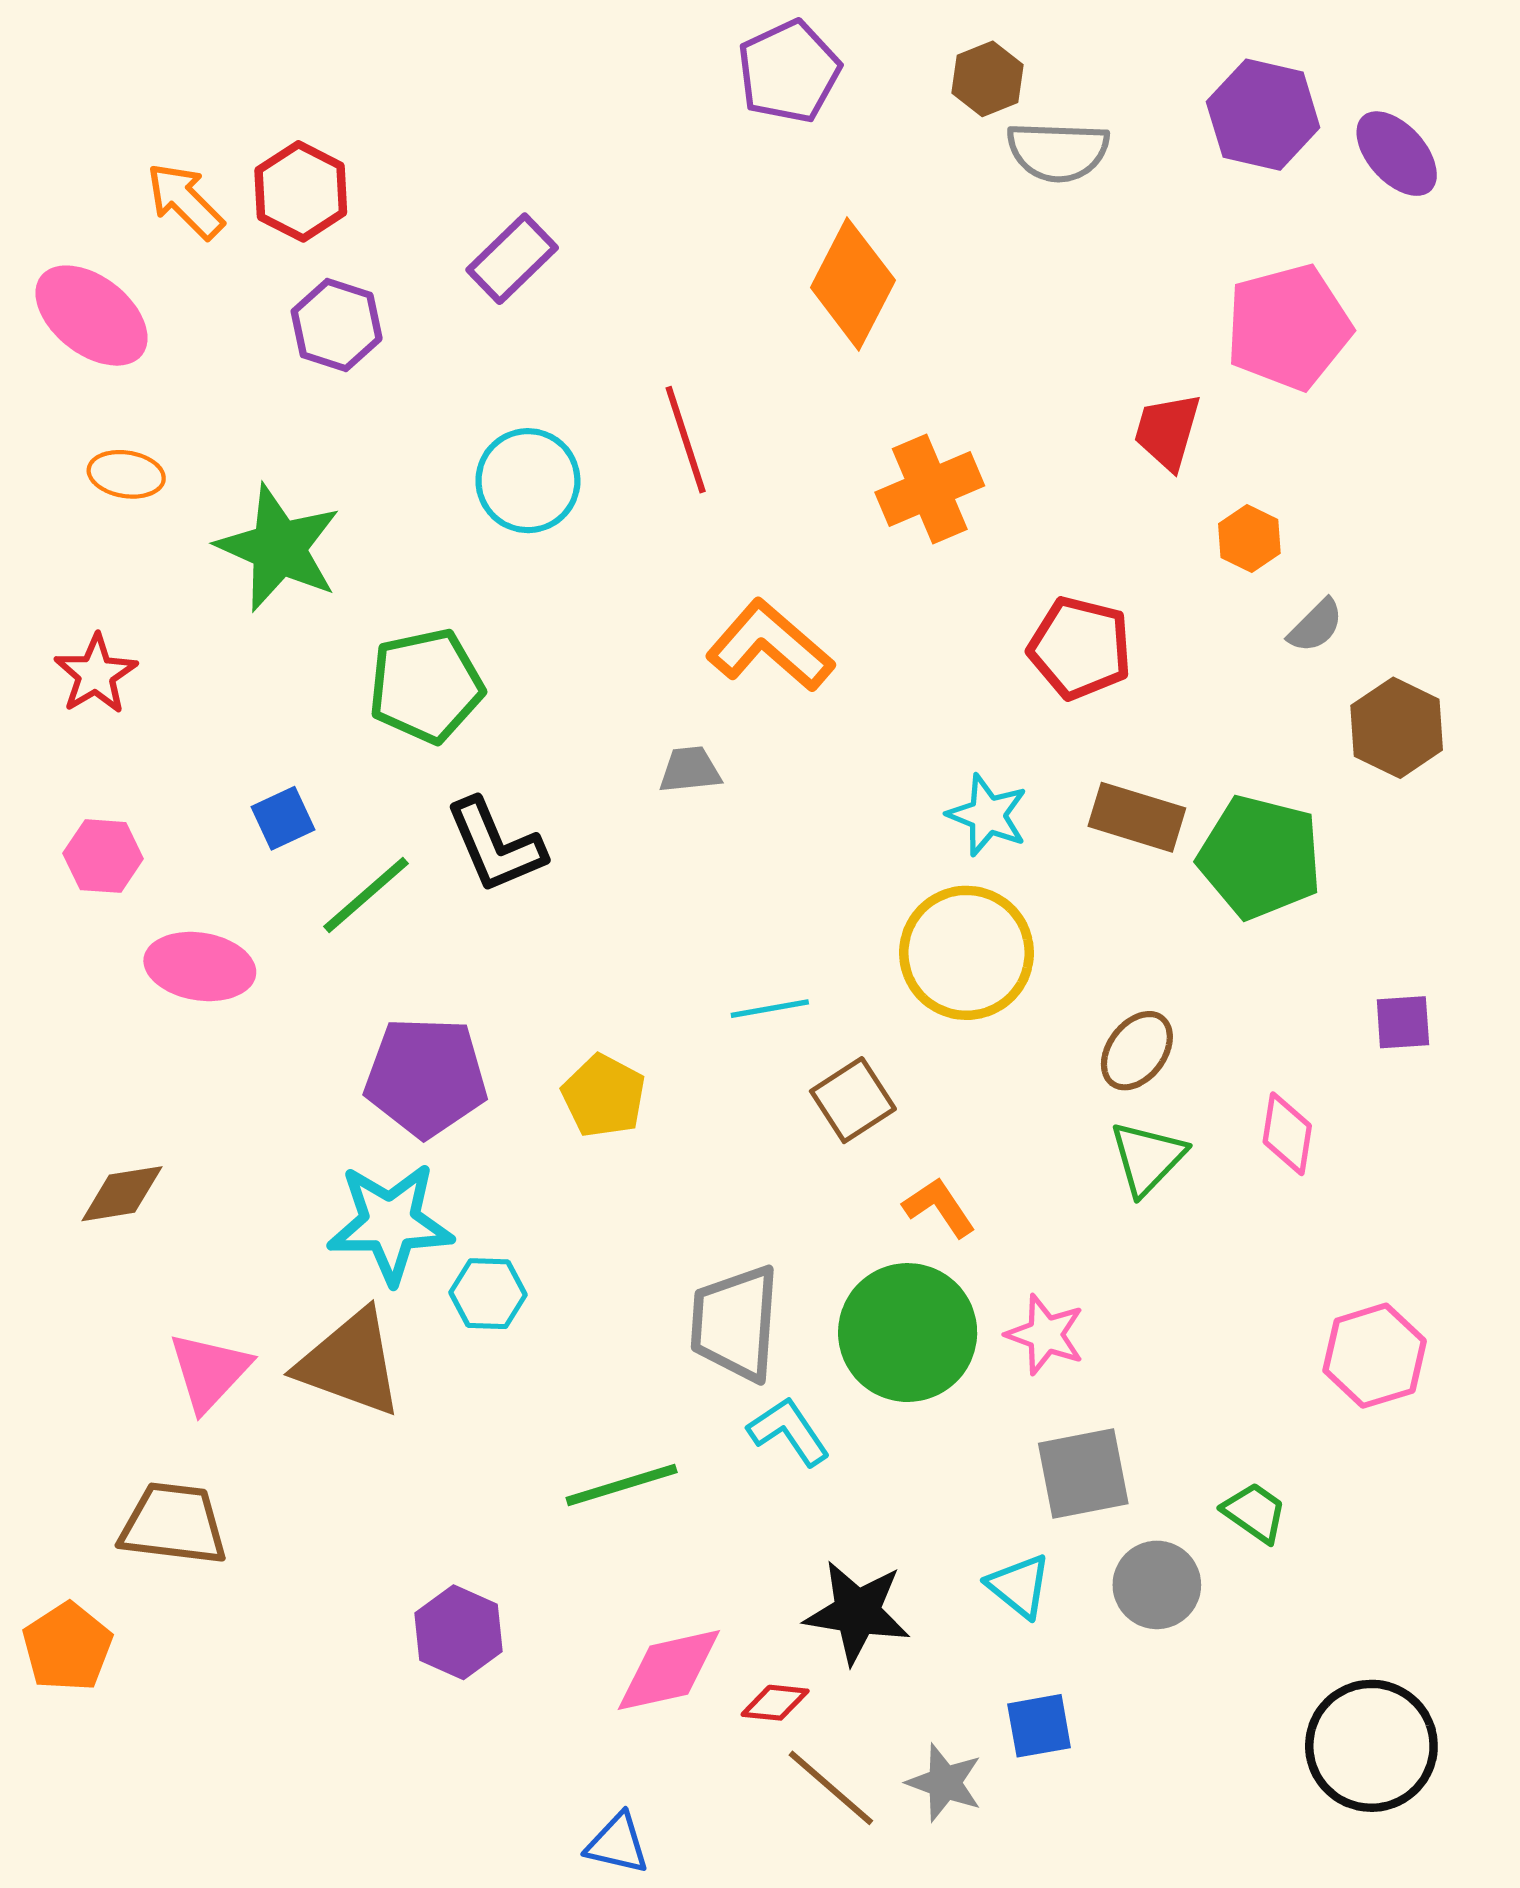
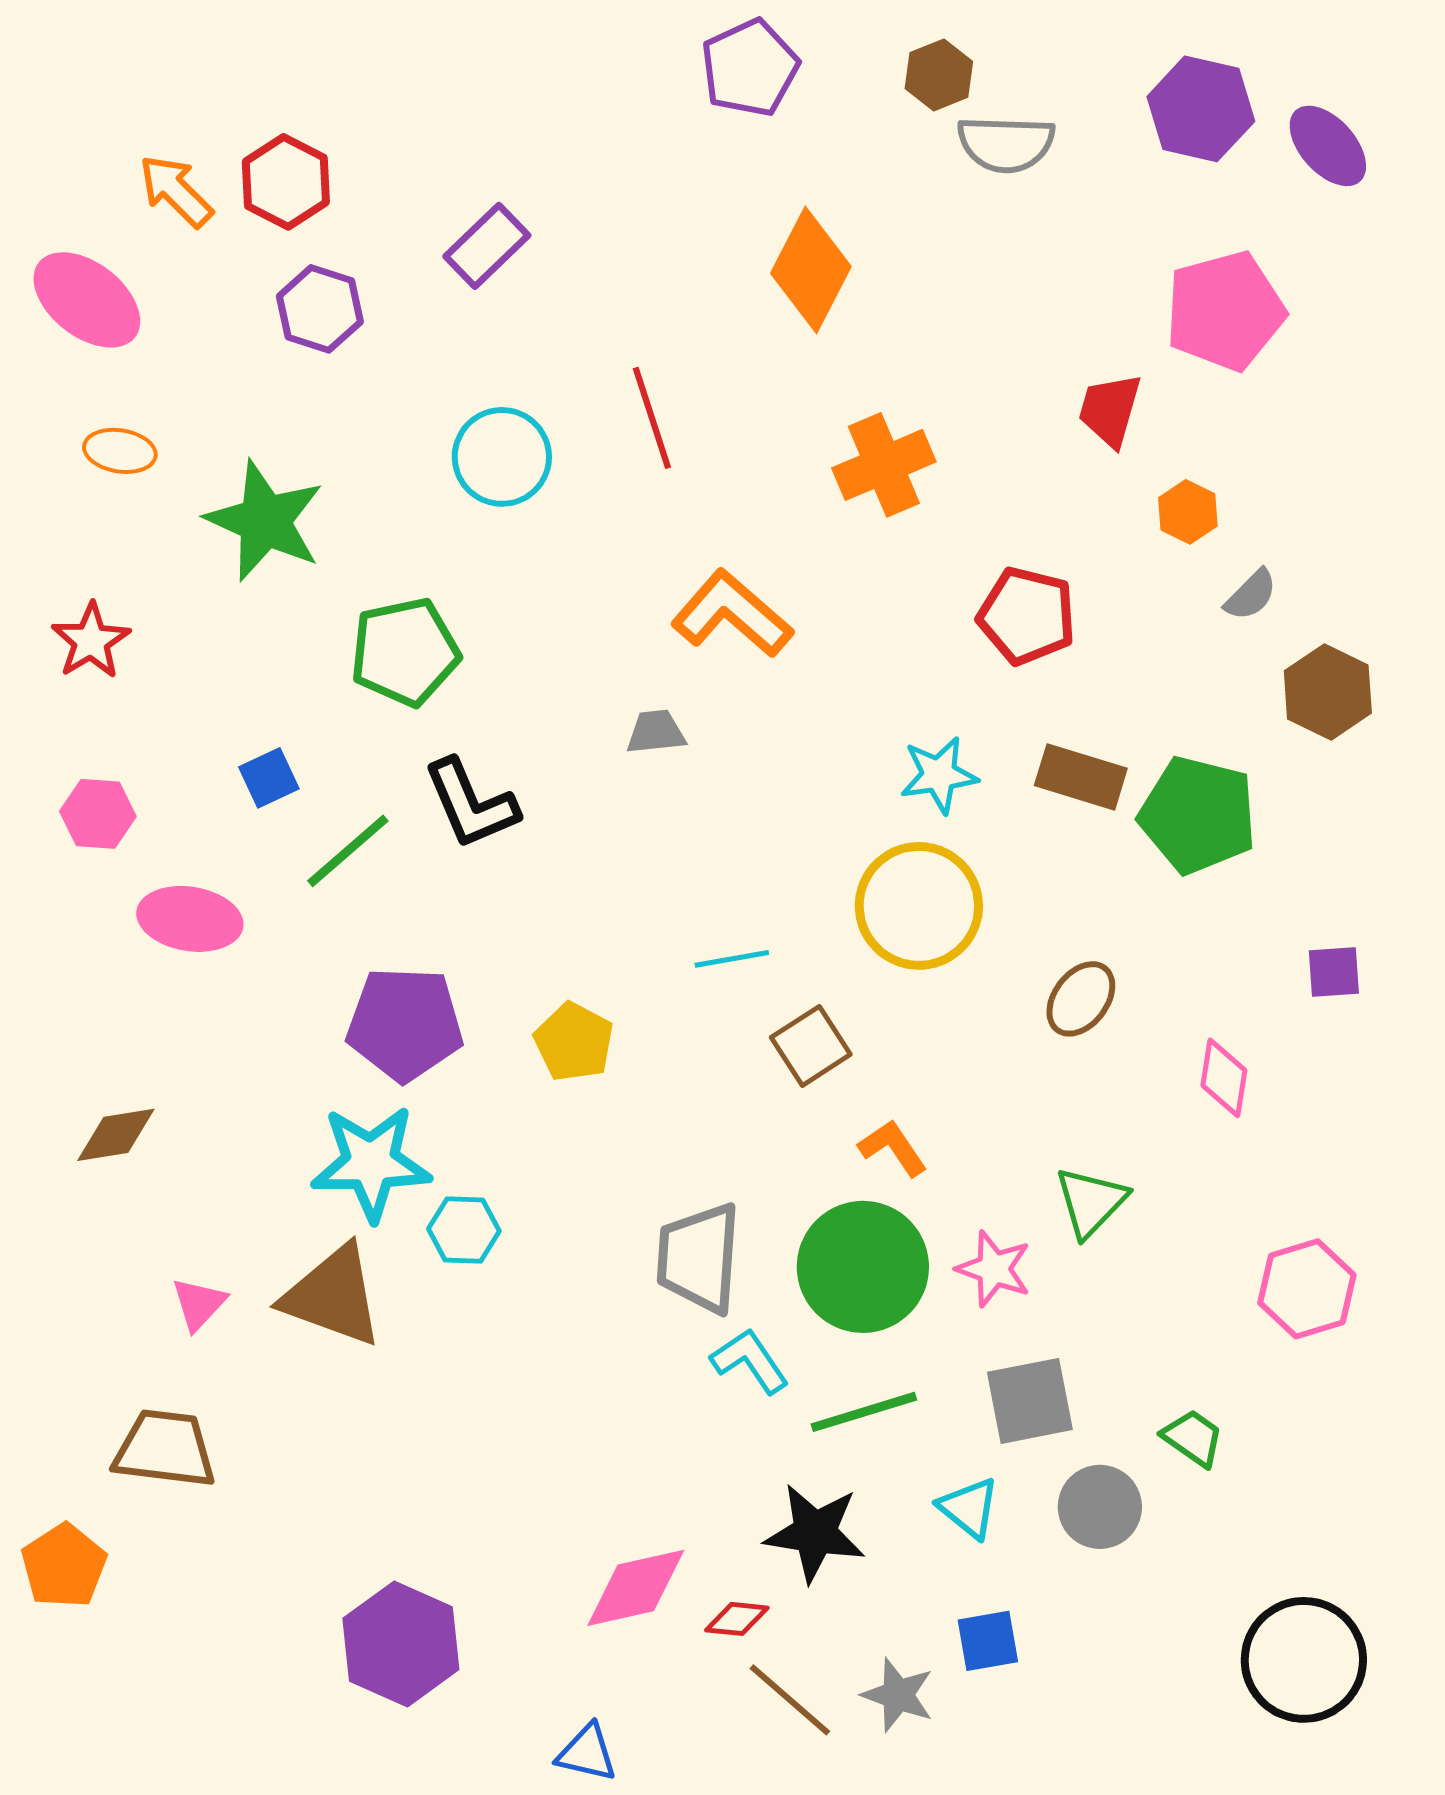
cyan star: (988, 815) -> (939, 775), turned -30
green triangle: (1147, 1158) -> (1091, 1202), moved
pink triangle: (209, 1371) -> (199, 1304), size x0.7
green line: (622, 1485) -> (864, 1412), moved
purple hexagon: (459, 1632) -> (401, 1644), moved, size x1.4

